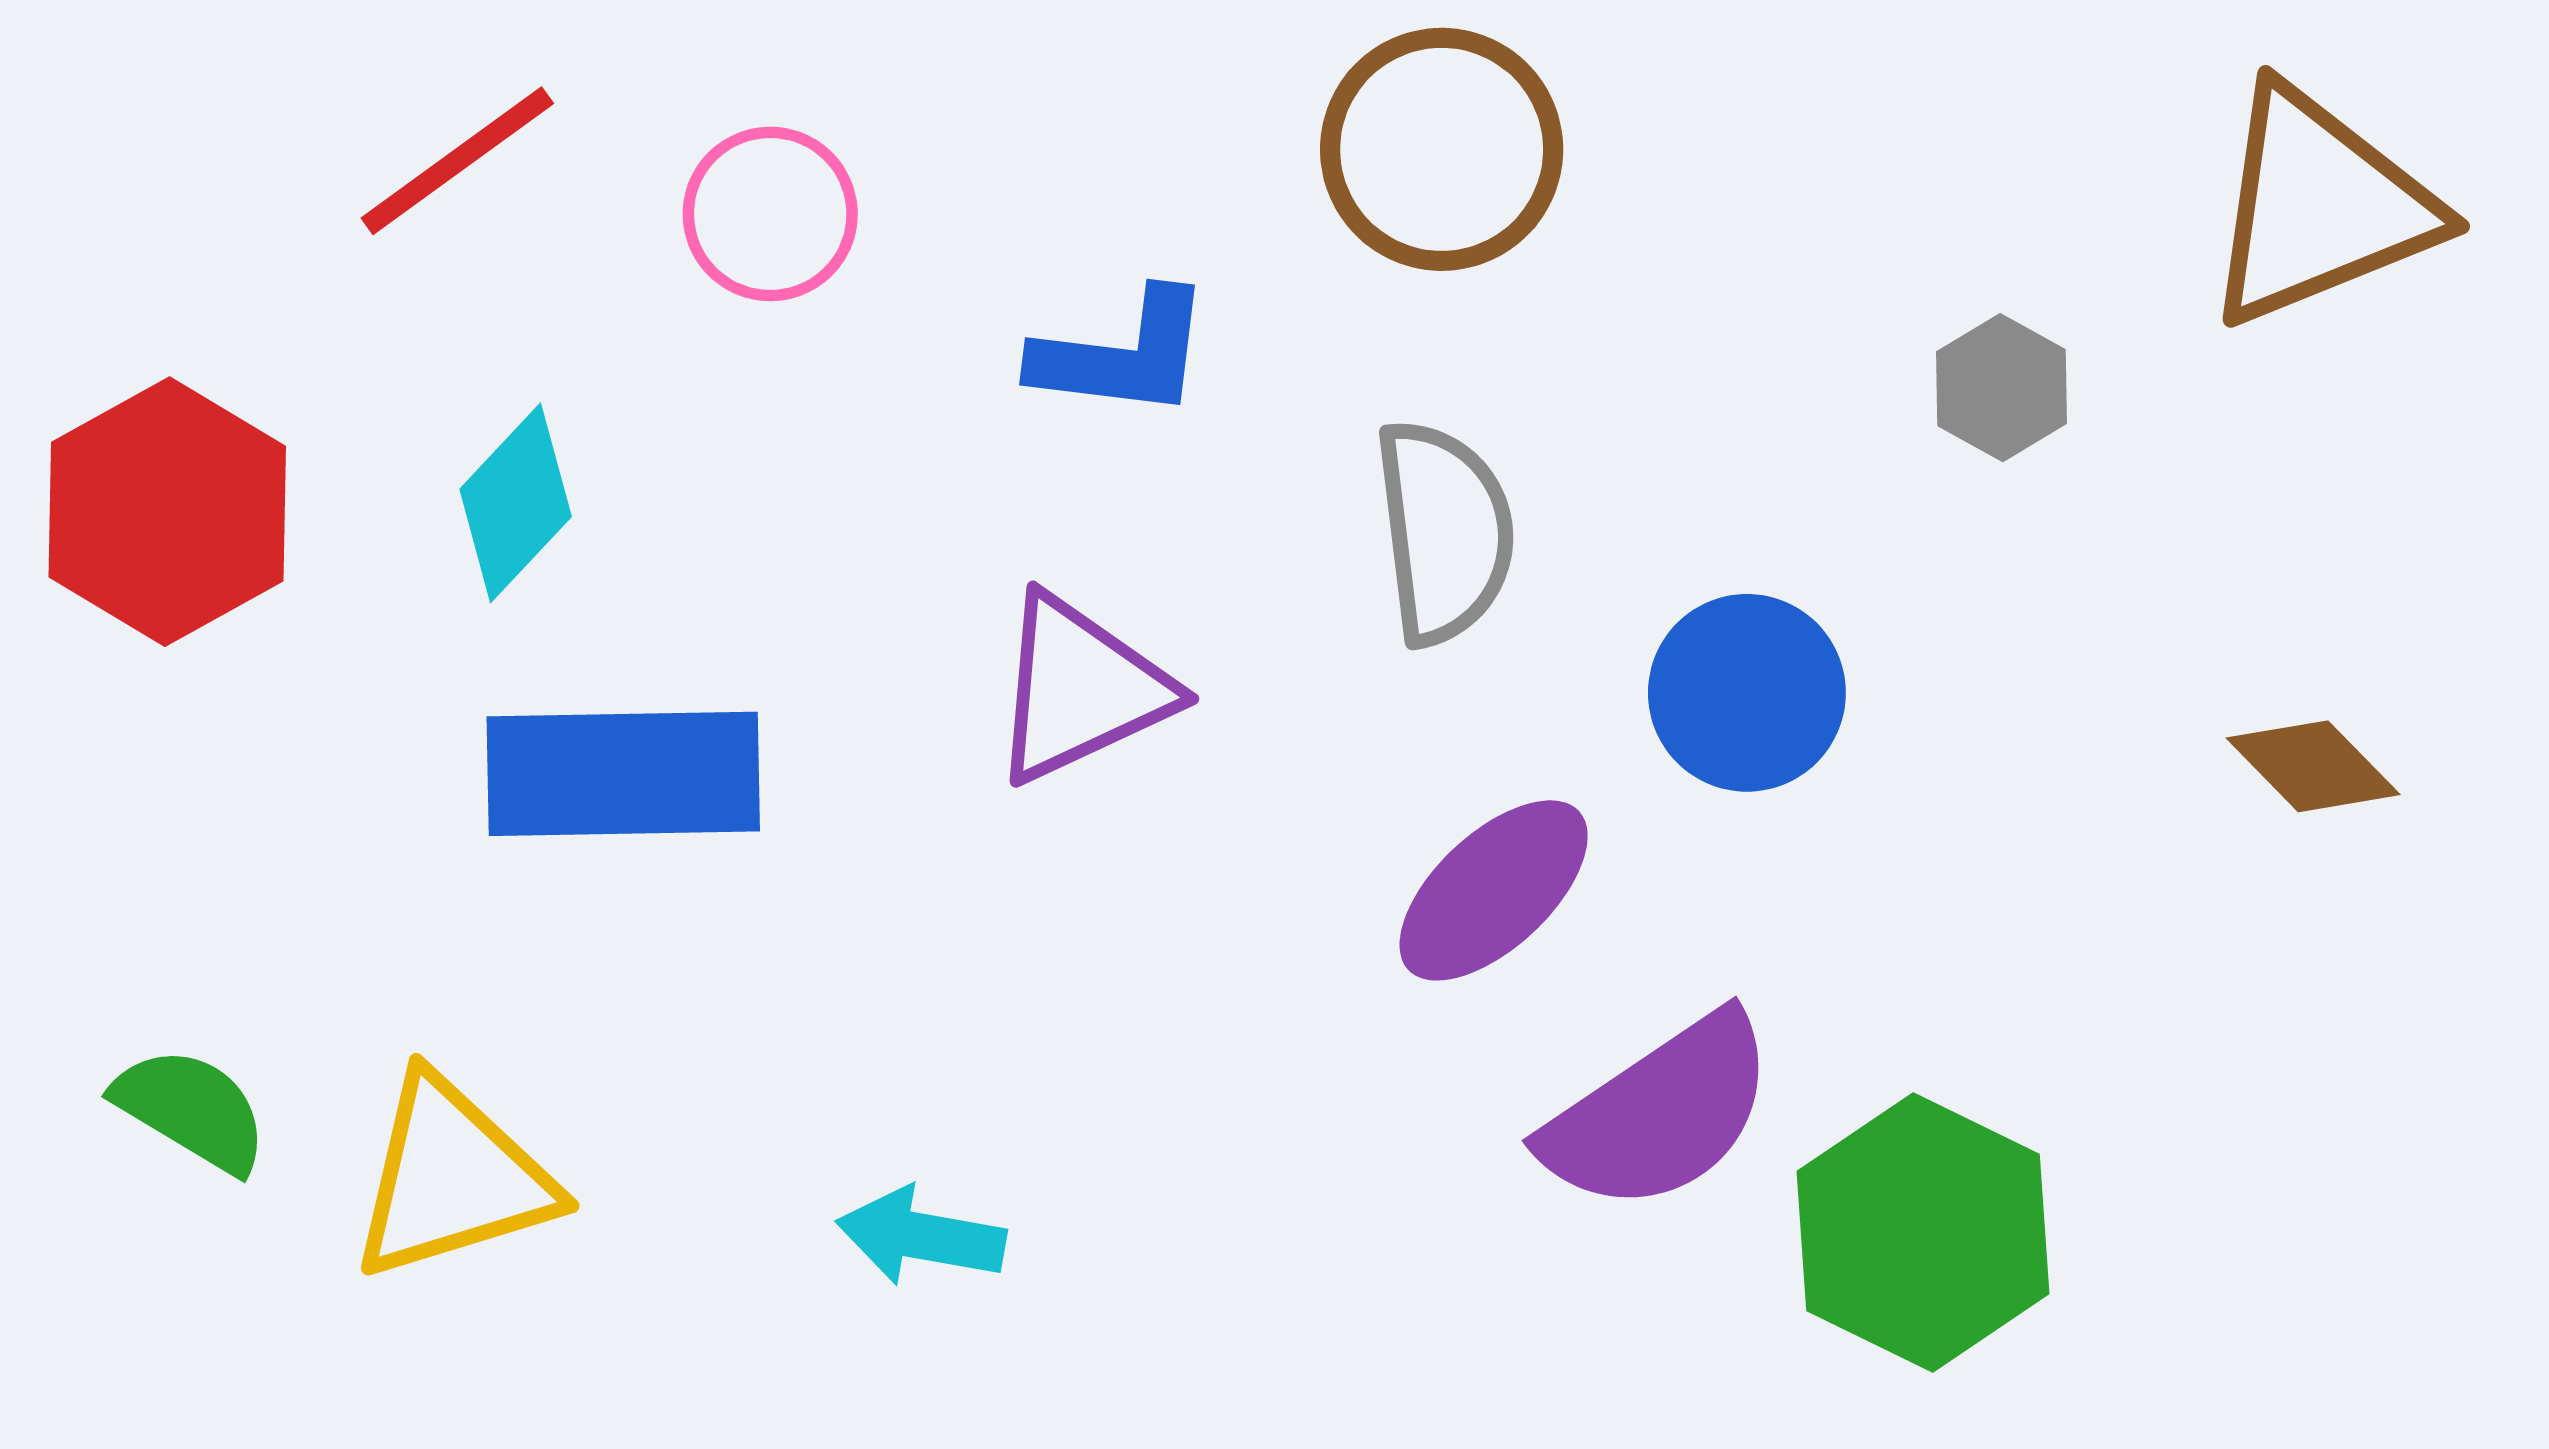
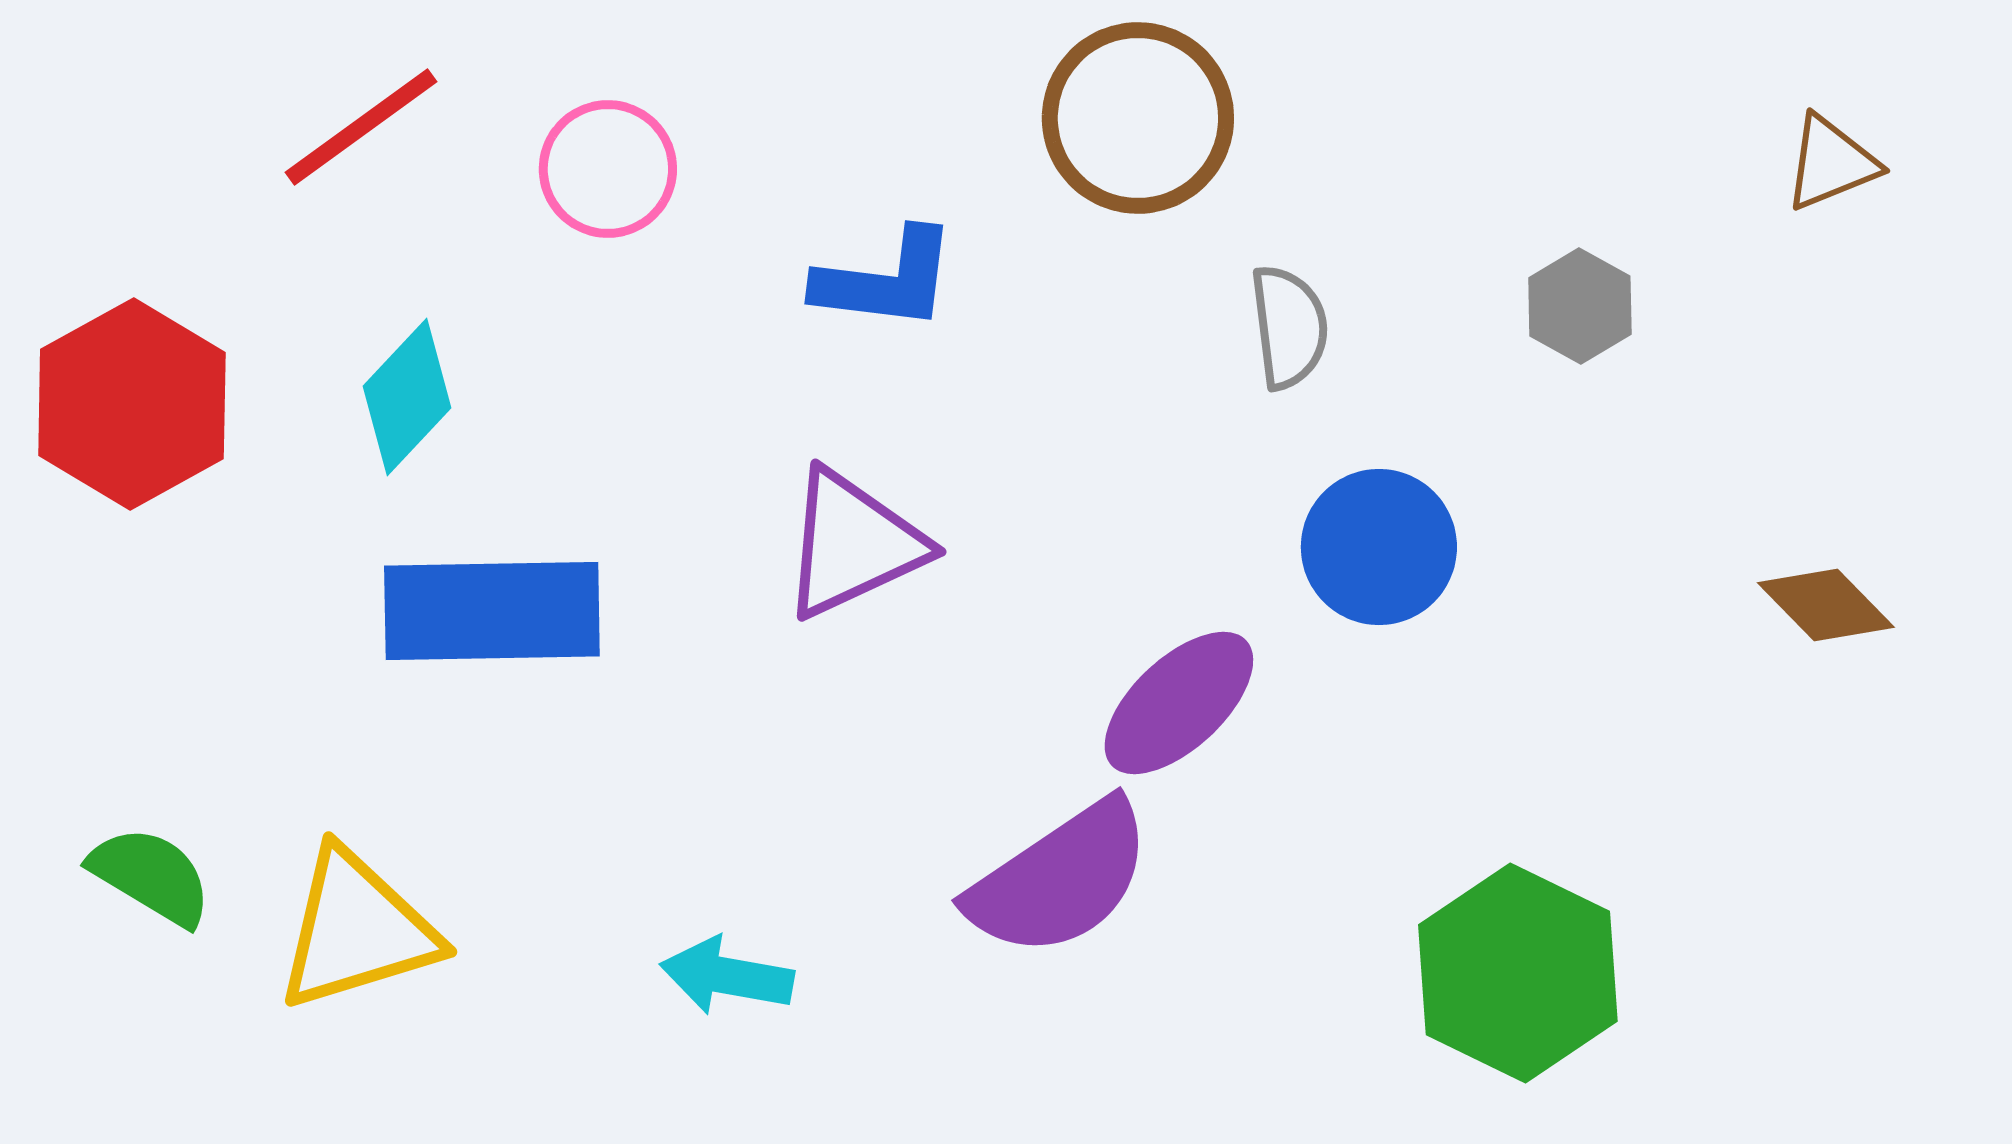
brown triangle: (2320, 206) -> (1831, 163), size x0.5
gray semicircle: (1444, 532) -> (1289, 327), moved, size x0.7
purple semicircle: (1660, 1113) -> (1060, 879), moved

